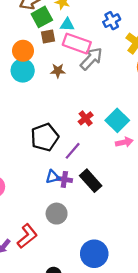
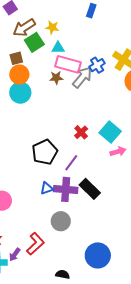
blue cross: (112, 21) -> (97, 65), moved
brown square: (48, 36) -> (16, 58), moved
brown star: (58, 71) -> (56, 78), moved
blue triangle: (53, 177) -> (47, 188), moved
purple cross: (64, 179) -> (66, 189), size x1.6

